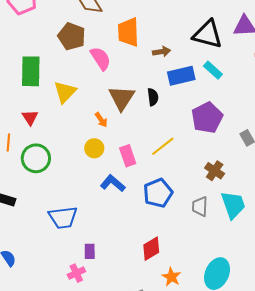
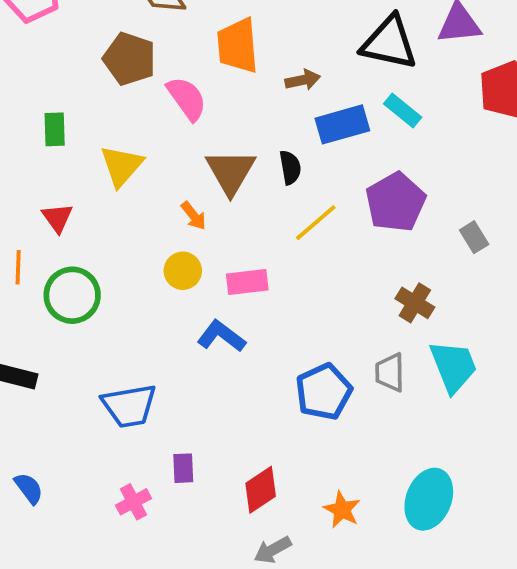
green rectangle: (31, 71) -> (55, 129), size x0.6
yellow line: (163, 146) -> (316, 223), moved
pink rectangle: (128, 156) -> (247, 282), turned -75
blue pentagon: (158, 193) -> (324, 392), moved
red diamond: (151, 249) -> (261, 490), moved
pink cross: (76, 273) -> (133, 502), moved

